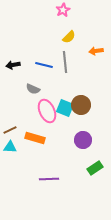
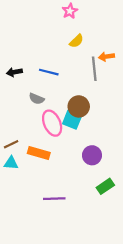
gray line: (65, 62) -> (94, 69), moved
brown circle: (81, 105) -> (79, 106), moved

